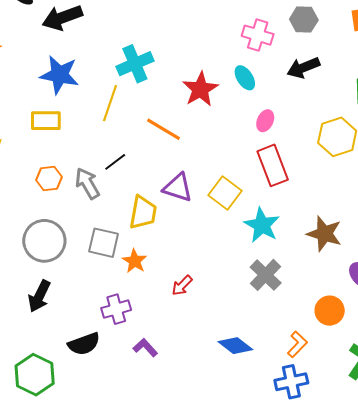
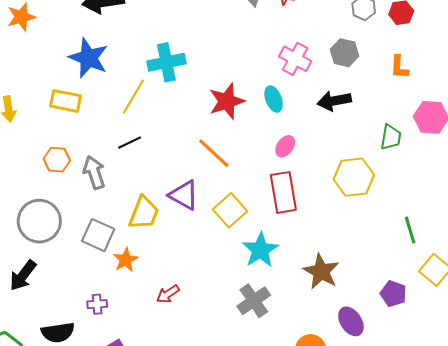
orange line: (164, 129) -> (214, 153), moved
black line: (115, 162) -> (130, 143), moved
purple cross: (116, 309) -> (97, 304), size x0.7

